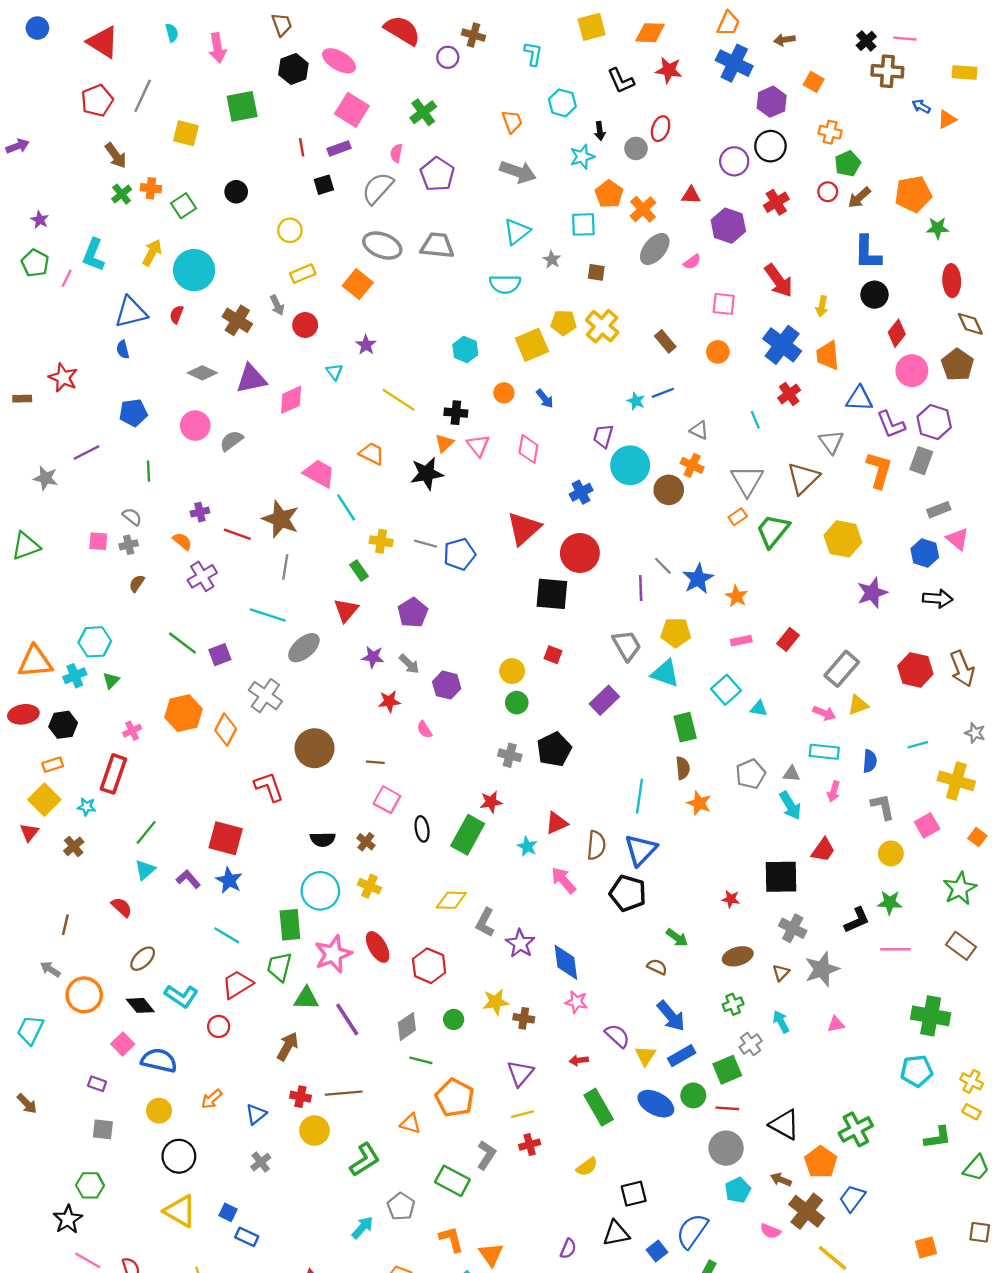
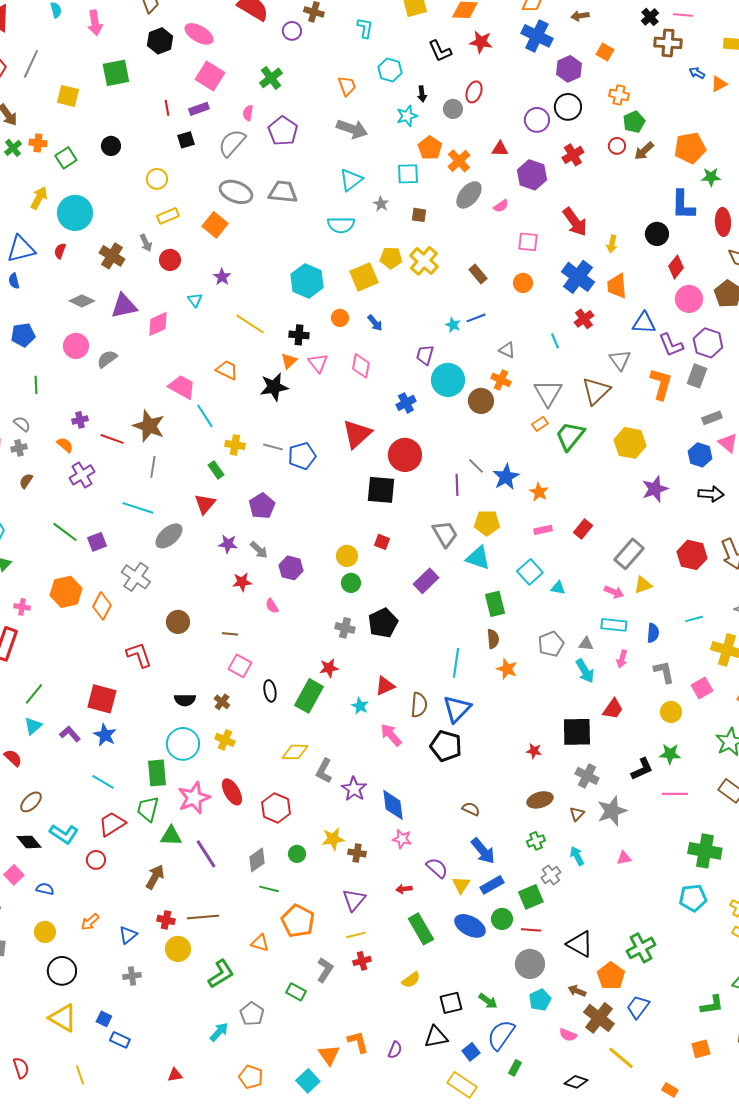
blue L-shape: (867, 253) -> (683, 205), moved
cyan hexagon: (465, 350) -> (307, 281), size x1.5
pink cross: (132, 731) -> (22, 607), turned 35
brown circle: (314, 748) -> (178, 622), size x0.7
green arrow: (677, 938) -> (488, 1001), moved
blue semicircle: (159, 1060) -> (45, 889), size x0.6
green L-shape: (938, 1138) -> (712, 1005), moved
gray cross: (261, 1162) -> (132, 976), turned 30
green rectangle: (452, 1181) -> (296, 992), size x0.7
orange L-shape: (451, 1239) -> (358, 1042), moved

